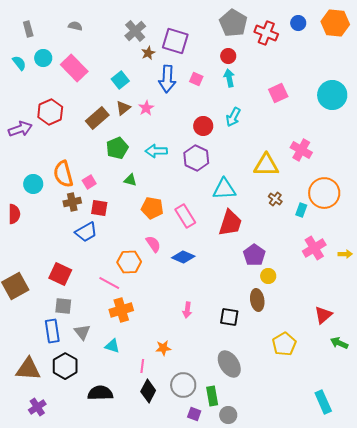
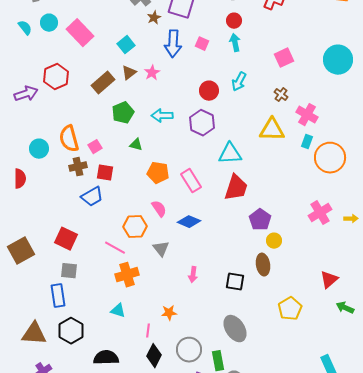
brown cross: (275, 199) -> (281, 95), moved
cyan rectangle: (301, 210) -> (307, 142), moved
gray triangle: (82, 332) -> (161, 249), moved

